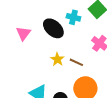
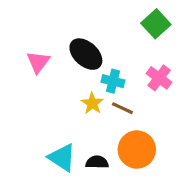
cyan cross: (73, 17) -> (113, 81), moved

